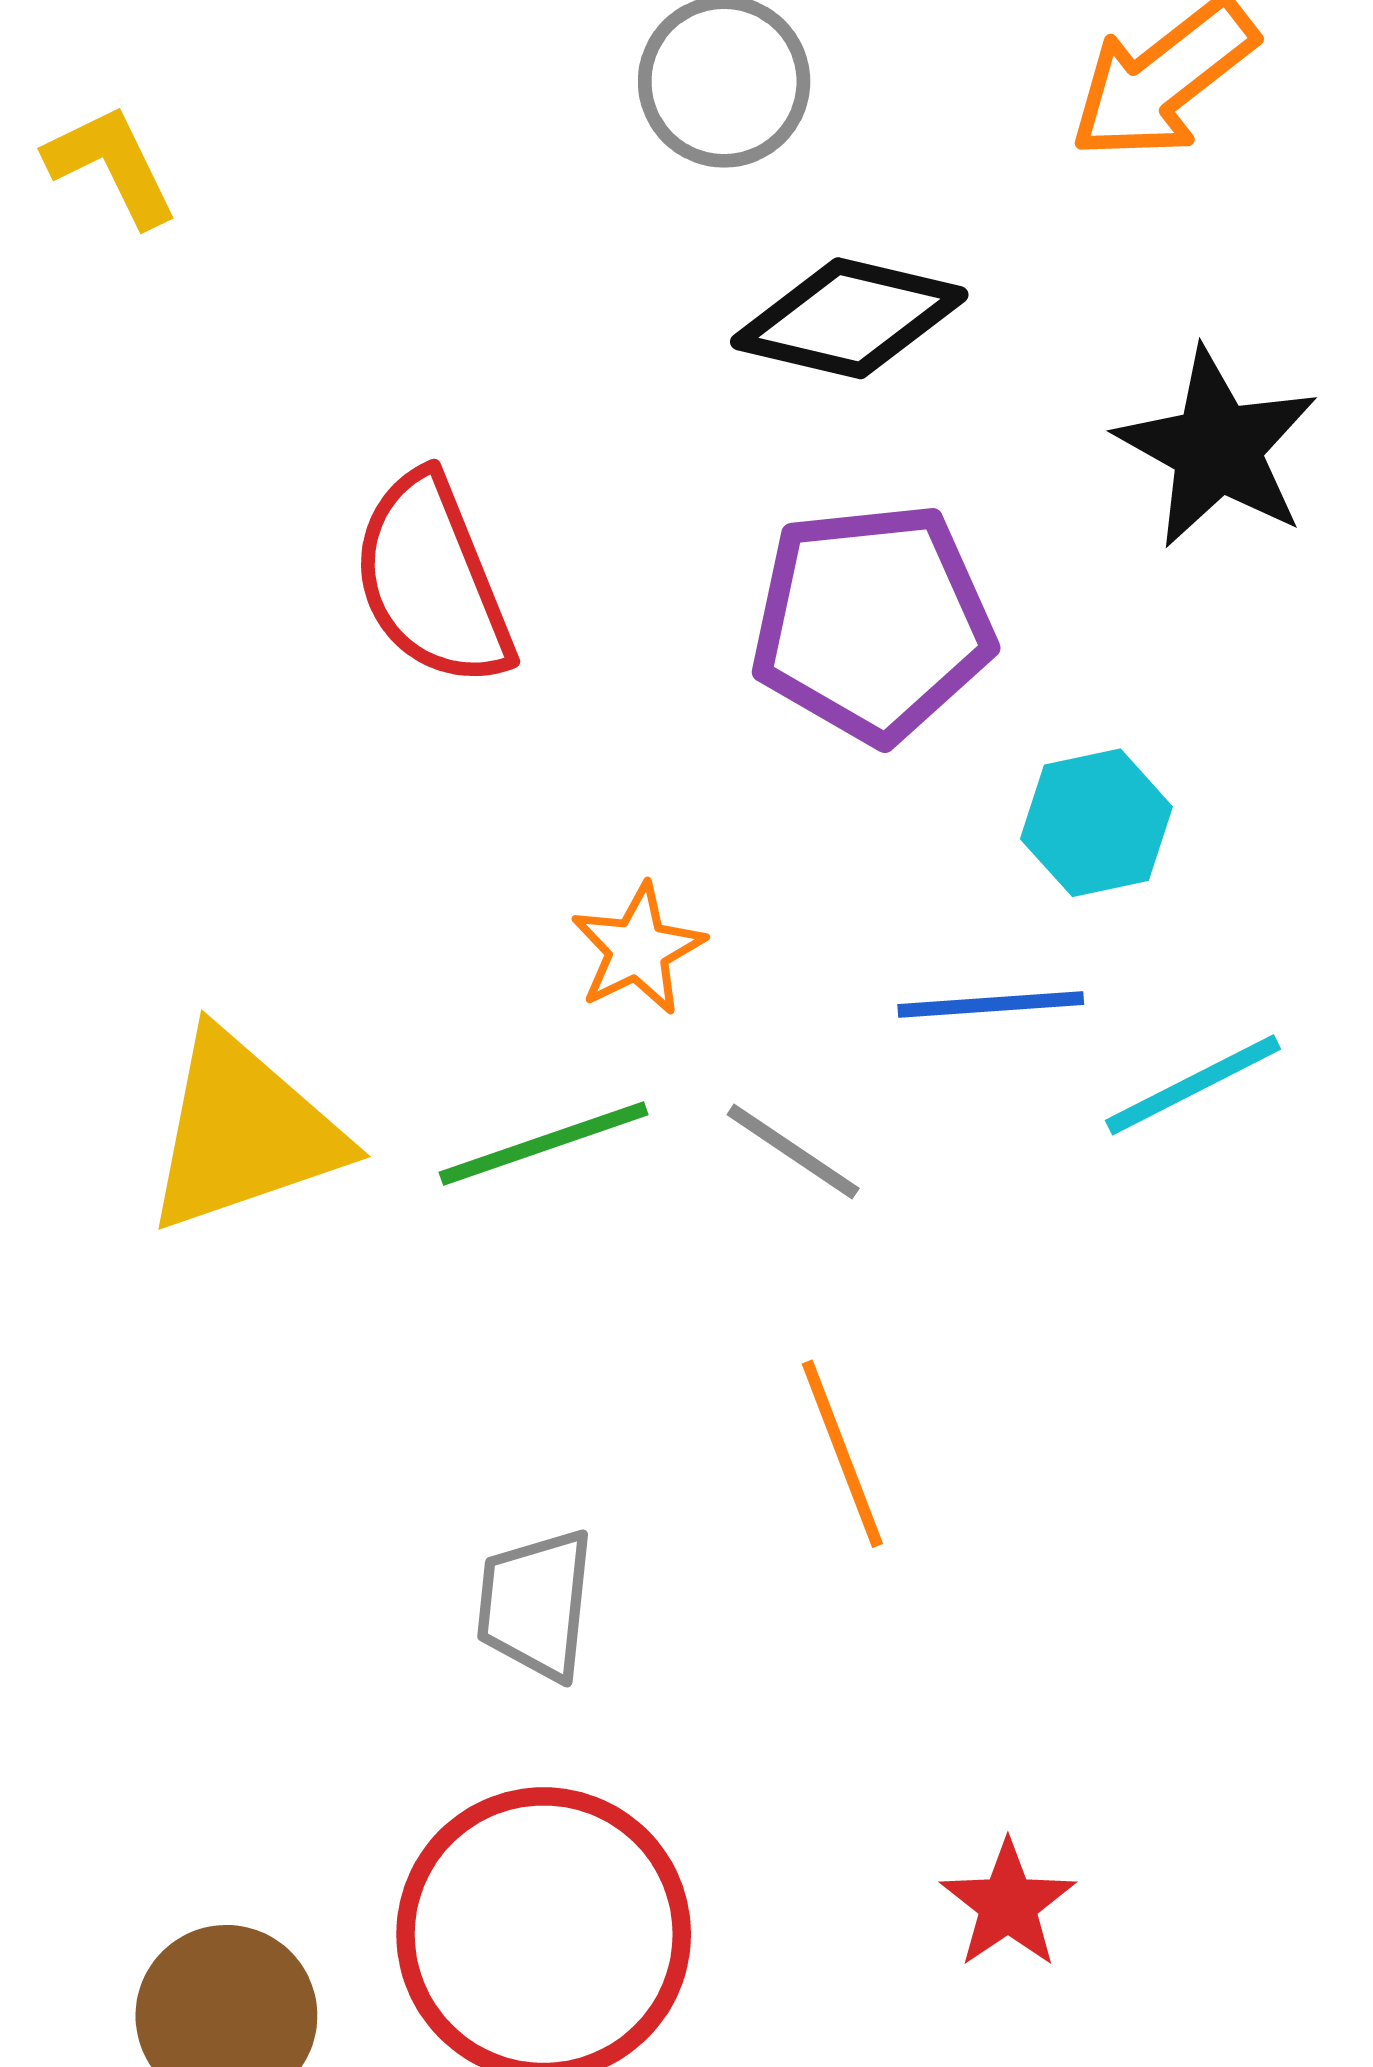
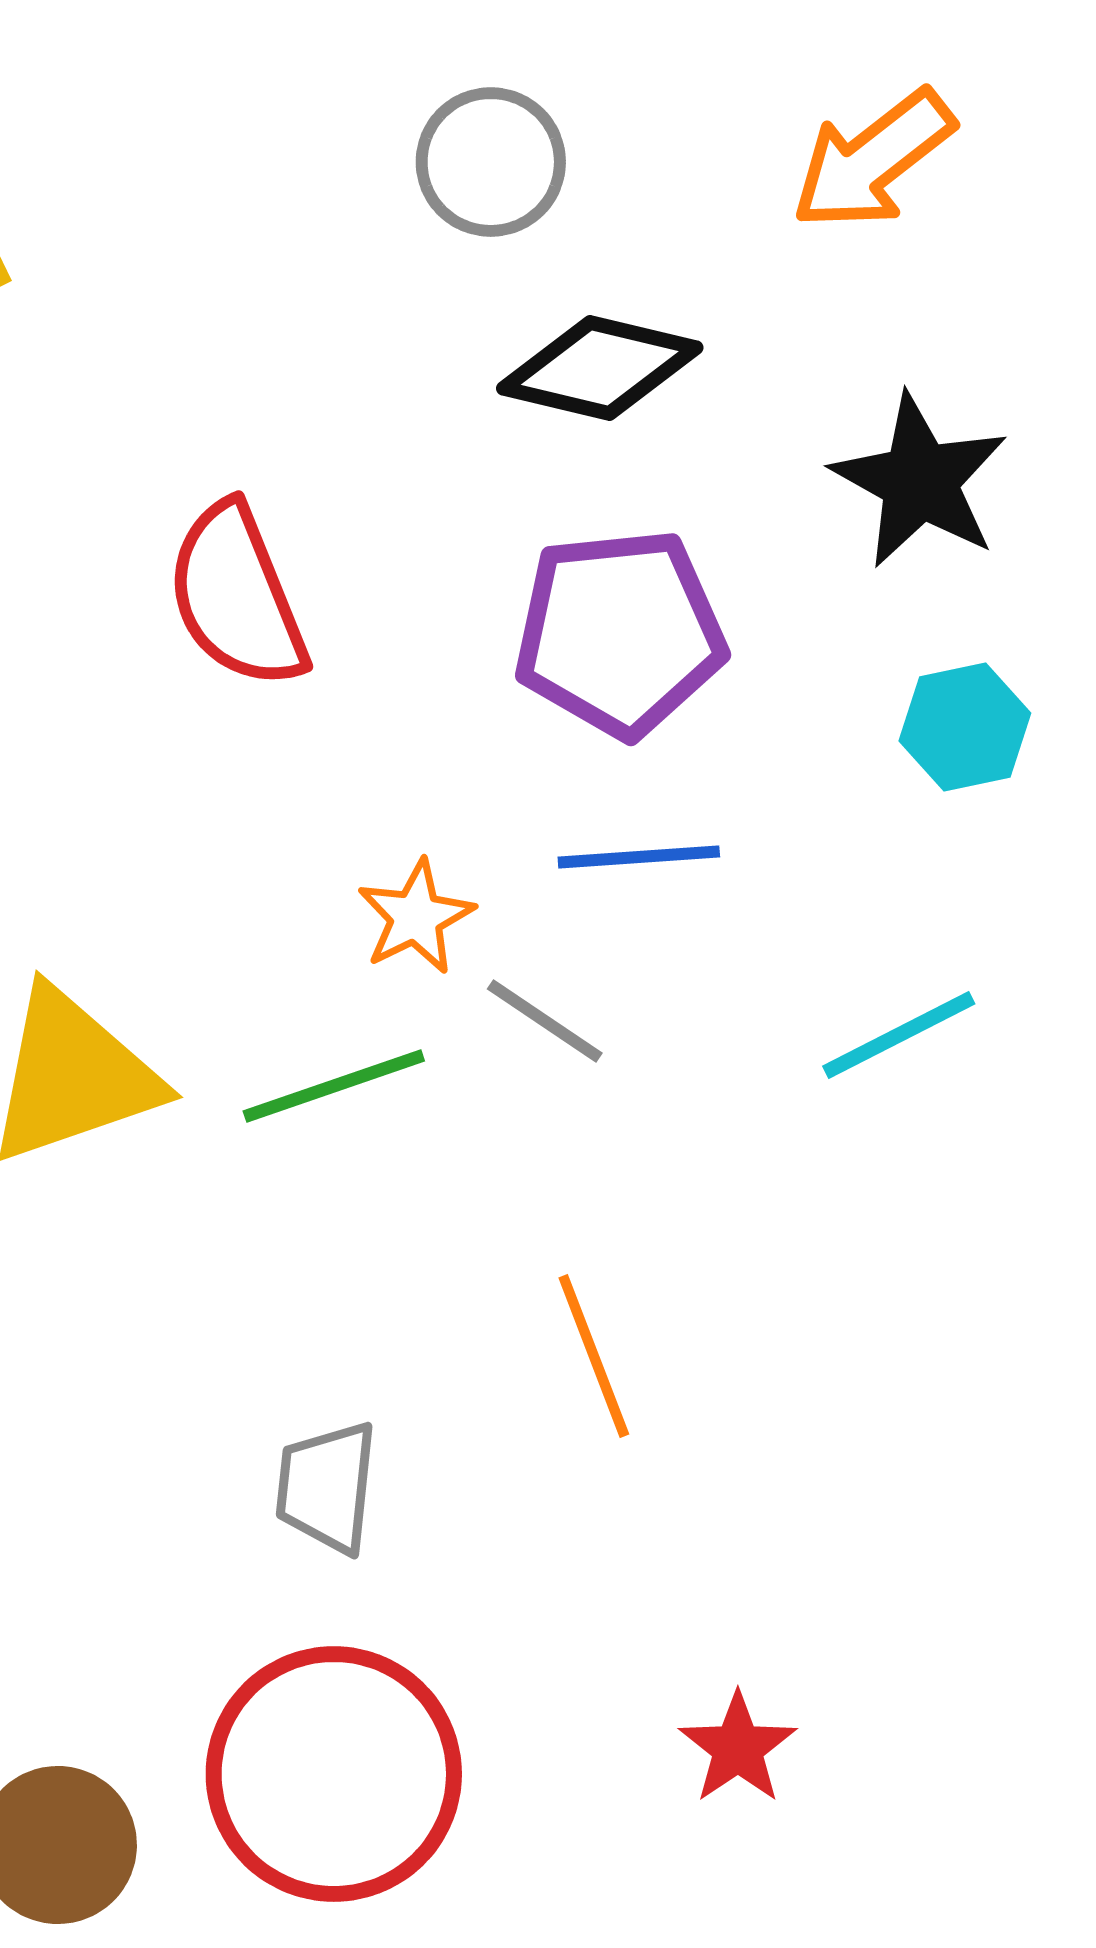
cyan hexagon: (1096, 823) -> (965, 727), moved
blue line: (991, 1004) -> (639, 857), moved
gray line: (793, 1152) -> (545, 1021), moved

